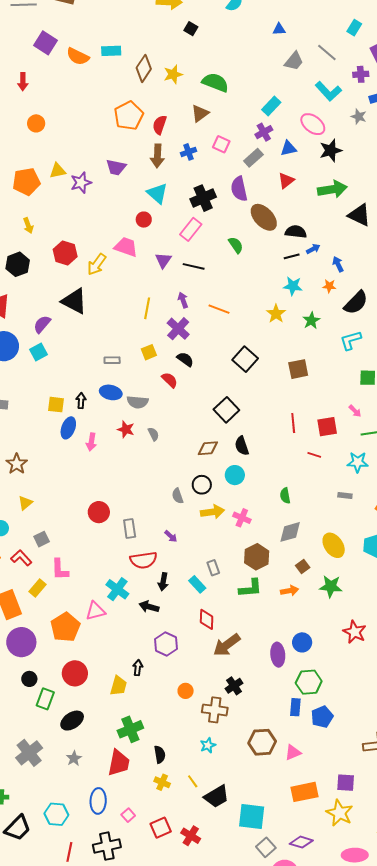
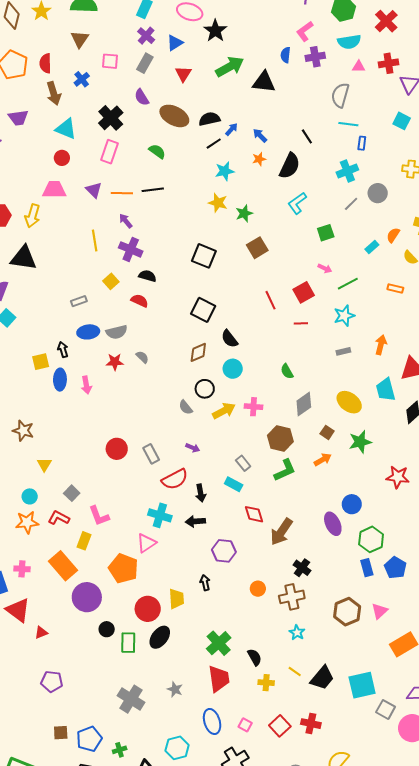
purple semicircle: (239, 189) -> (142, 97), size x0.7
black line: (194, 266) -> (153, 190), moved
orange line: (219, 309) -> (122, 193), moved
green star: (311, 321) -> (244, 213), moved, turned 30
yellow trapezoid: (118, 686) -> (176, 599), moved
black ellipse: (72, 721) -> (160, 637), moved

